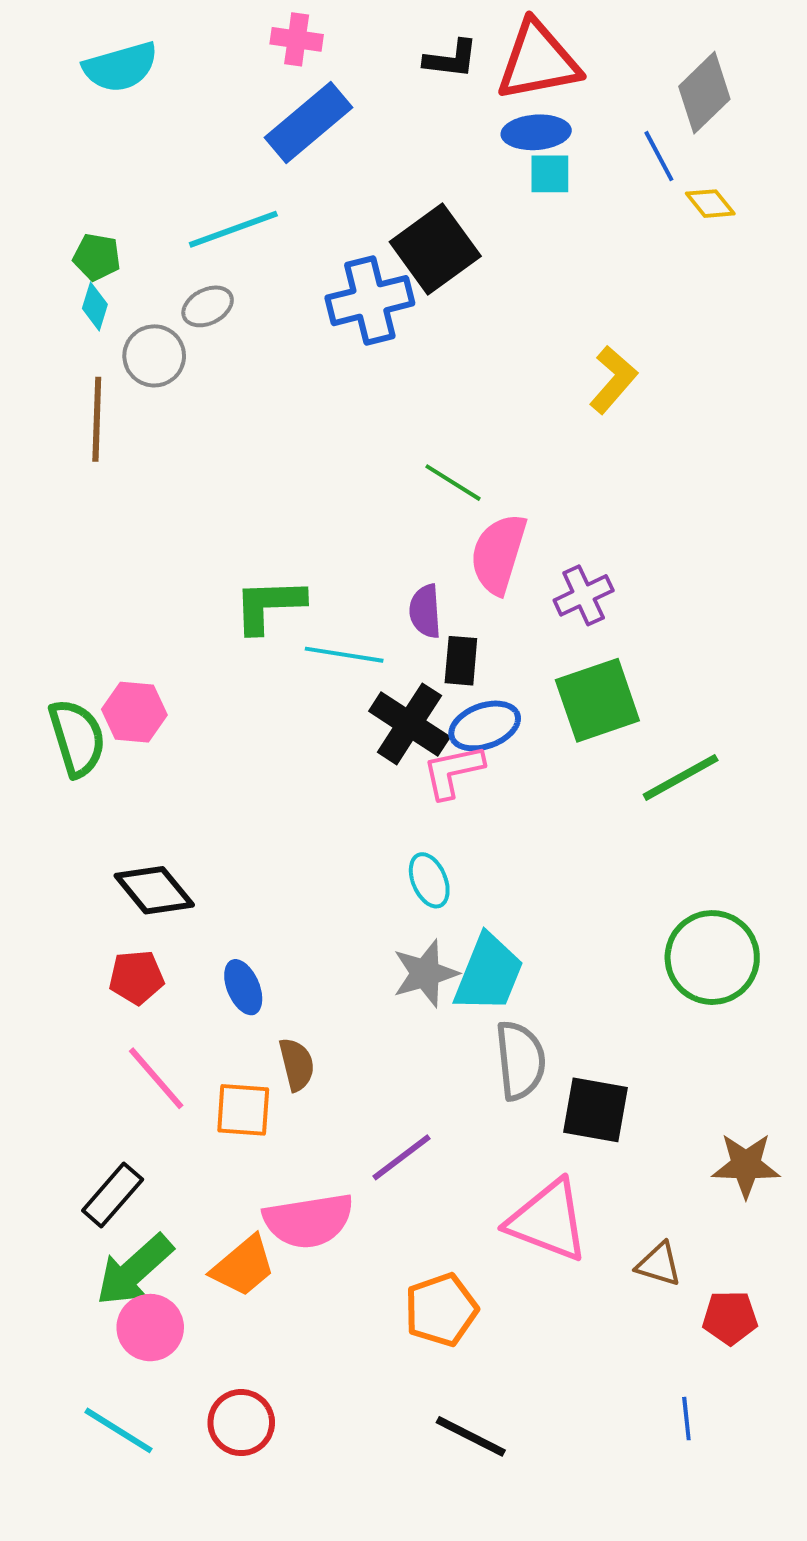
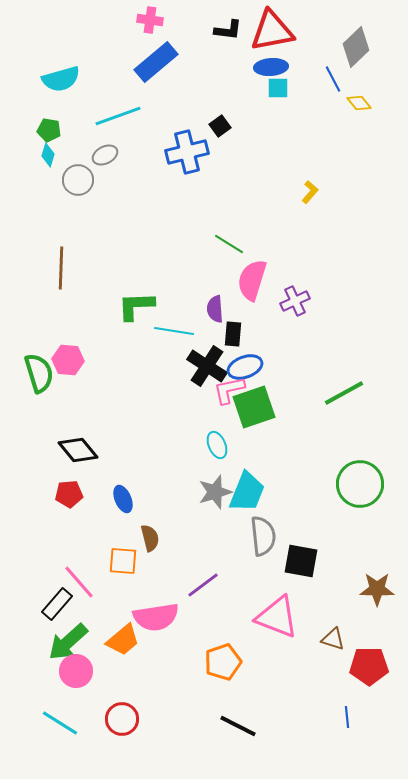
cyan semicircle: (121, 67) -> (61, 79), moved
black square: (435, 249) -> (220, 126), size x0.5
yellow L-shape: (613, 380) -> (310, 192), size x0.7
brown line: (97, 419) -> (61, 268), moved
green square: (597, 700) -> (254, 407), moved
pink line: (156, 1078) -> (79, 582), moved
red pentagon: (730, 1318) -> (369, 666), size x1.4

